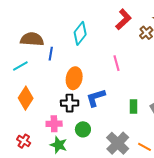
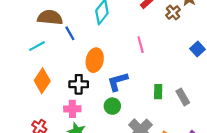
blue line: (51, 54) -> (70, 33), turned -40
black cross: (70, 103) -> (79, 84), moved
green circle: (83, 129) -> (112, 106), moved

